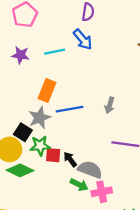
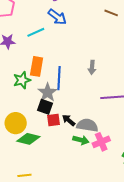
blue line: (70, 109) -> (59, 78), turned -65
gray star: (40, 118) -> (47, 92), moved
black square: (23, 132) -> (45, 107), moved
green star: (40, 146) -> (22, 80), moved

